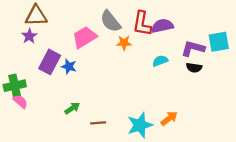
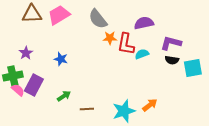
red L-shape: (142, 24) -> (126, 44), moved
purple star: (29, 36) -> (26, 53), moved
pink trapezoid: (85, 37) -> (59, 15), moved
cyan square: (219, 42) -> (193, 68), moved
purple rectangle: (50, 62) -> (34, 85), moved

